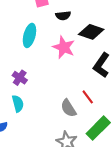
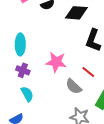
cyan ellipse: (29, 35) -> (20, 44), moved
pink star: (64, 47) -> (56, 62), moved

